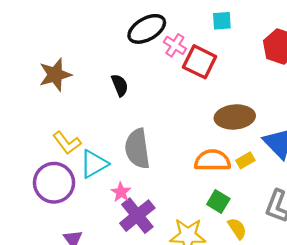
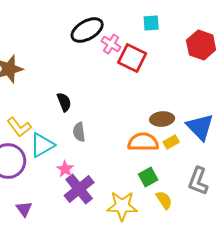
black semicircle: (120, 85) -> (64, 102), moved
brown ellipse: (235, 117) -> (162, 119), moved, size x0.7
gray semicircle: (137, 149) -> (79, 132), size x0.6
green square: (218, 201) -> (148, 177), turned 30

